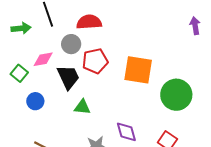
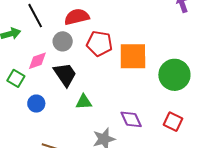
red pentagon: (95, 61) -> (99, 44), moved, turned 30

